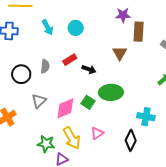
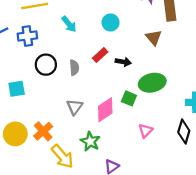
cyan circle: (76, 28) -> (111, 23), moved
black circle: (21, 74) -> (46, 65), moved
yellow arrow: (72, 138) -> (62, 156), moved
green star: (46, 144) -> (90, 141), moved, turned 30

